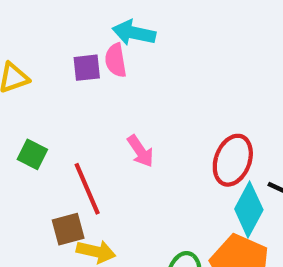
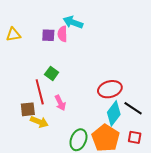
pink arrow: (140, 151) -> (60, 103), moved
green square: (32, 154) -> (52, 73), moved
red ellipse: (233, 160) -> (110, 89), turned 45

